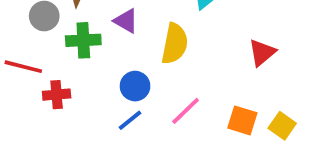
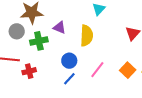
orange square: (242, 120) -> (128, 70), turned 35

